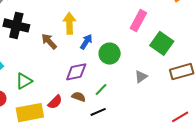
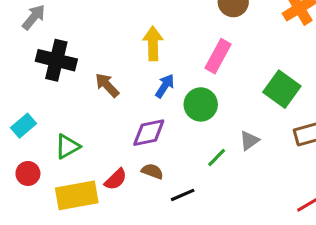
pink rectangle: (138, 21) -> (218, 56), moved
yellow arrow: (69, 23) -> (153, 43), moved
green line: (101, 90) -> (217, 158), moved

